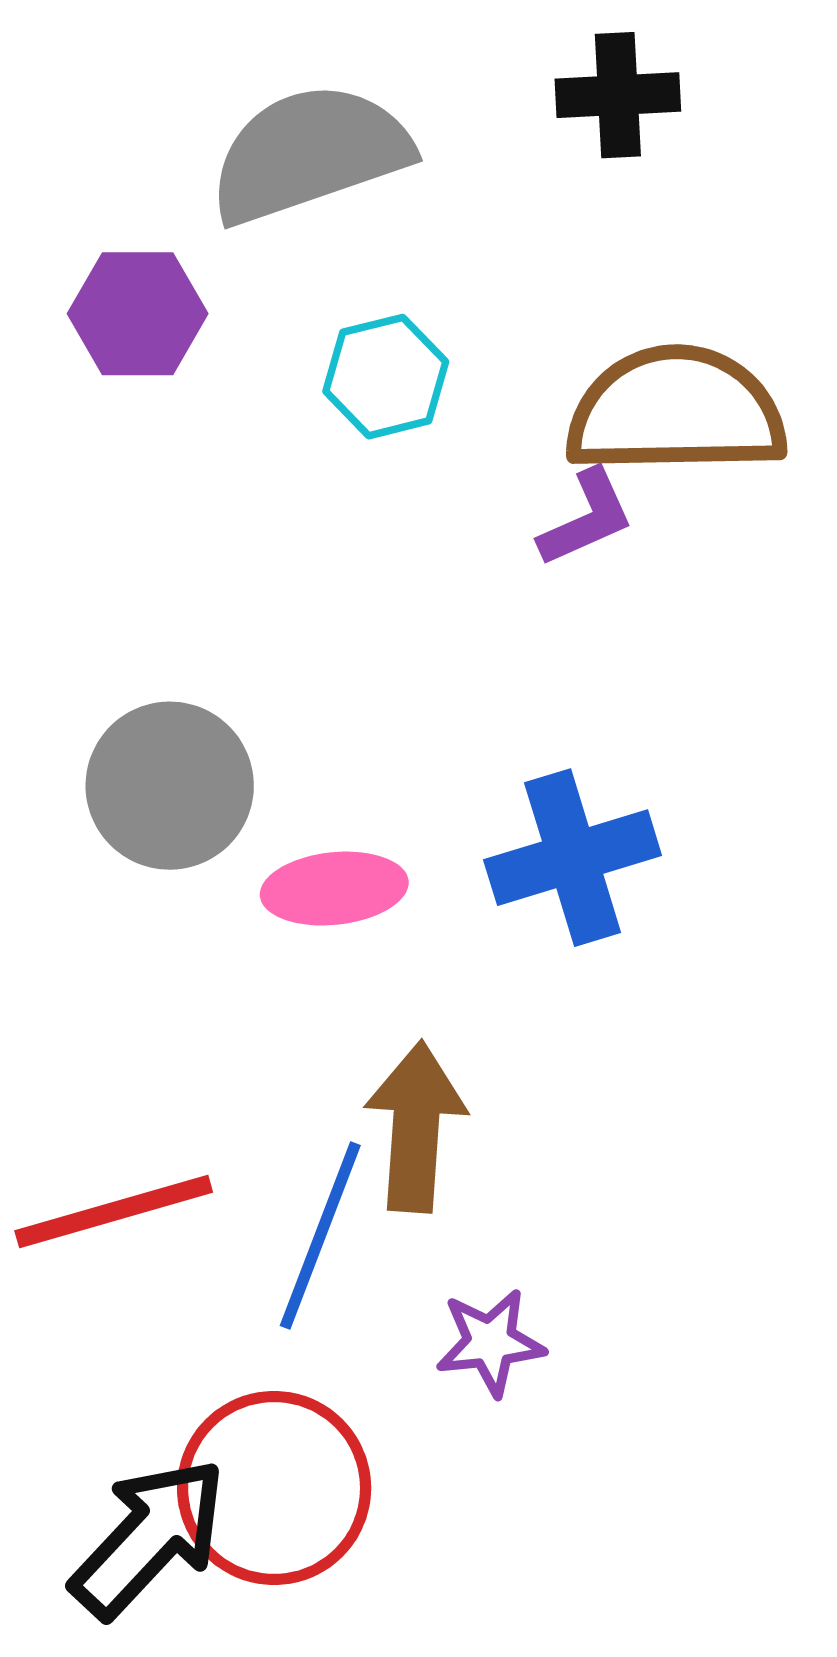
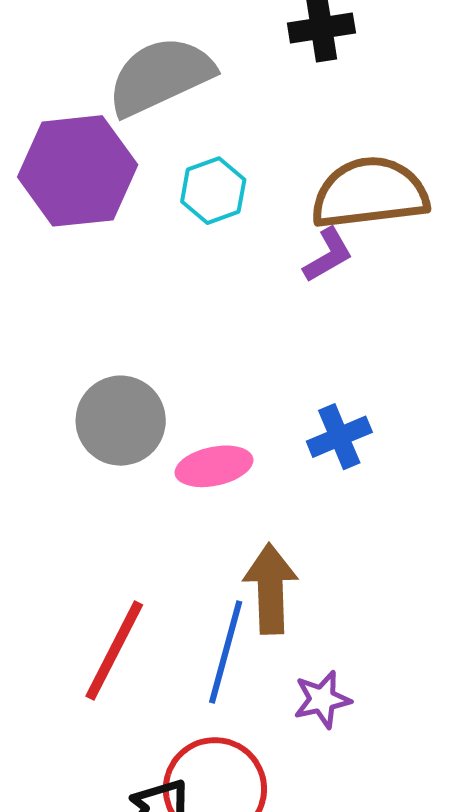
purple hexagon: (138, 314) -> (78, 171), size x1.6
blue cross: (573, 858) -> (339, 437), size x0.7
red line: (114, 1212) -> (114, 651), turned -41

